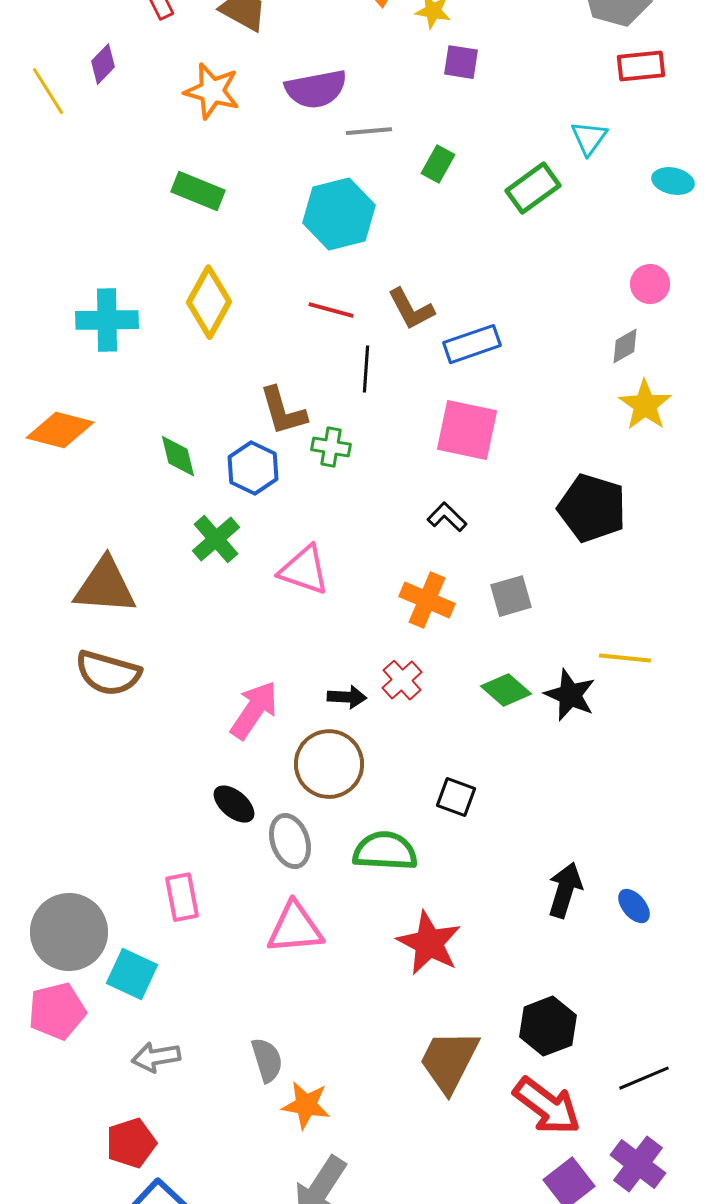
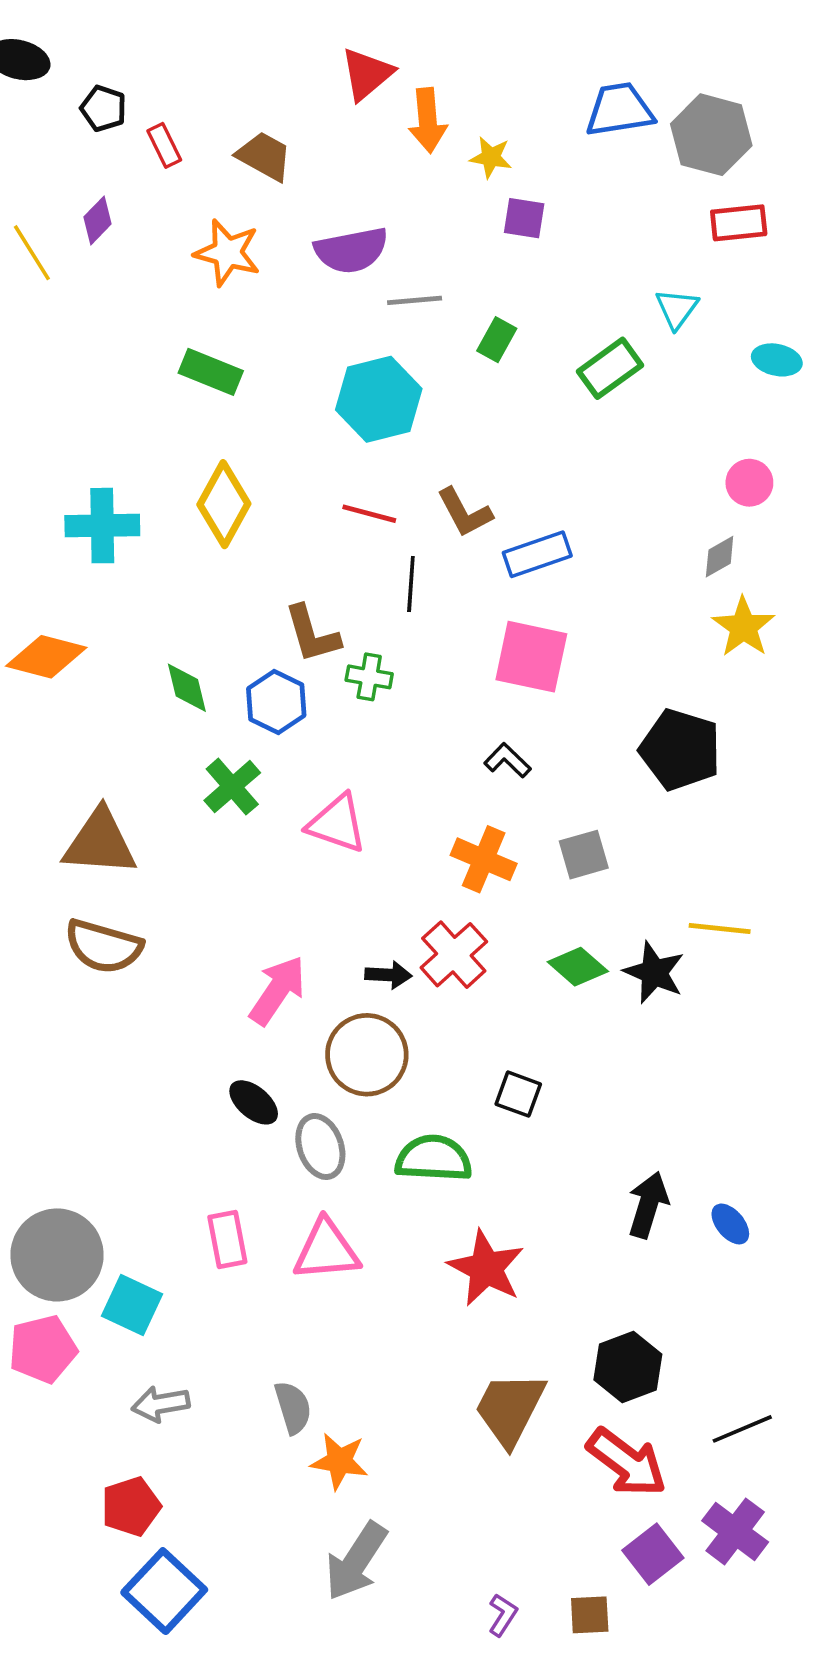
red cross: (402, 680) -> (454, 955), size x1.4
pink rectangle: (182, 897) -> (227, 1239), moved

